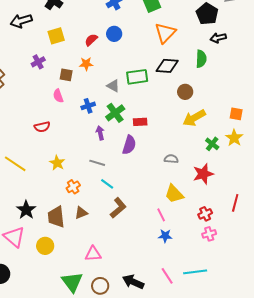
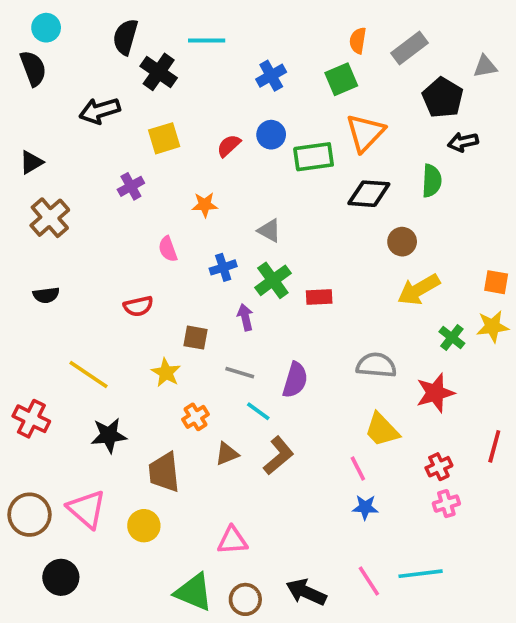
orange star: (86, 64) -> (205, 205), moved
brown square: (66, 75) -> (196, 338), moved
green rectangle: (137, 77) -> (314, 157), moved
yellow star: (234, 138) -> (492, 326), turned 30
purple semicircle: (129, 145) -> (295, 380), moved
gray semicircle: (171, 159) -> (376, 365), size x1.5
black star: (26, 210) -> (109, 435), moved, turned 30
brown triangle: (81, 213) -> (227, 454), moved
green triangle: (72, 282) -> (194, 592), turned -30

